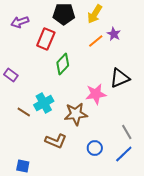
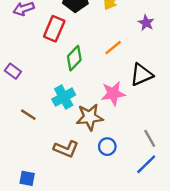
purple star: (114, 34) -> (146, 23), moved
orange line: (96, 41) -> (113, 48), moved
cyan cross: (44, 103) -> (64, 97), moved
blue circle: (95, 148) -> (107, 147), moved

